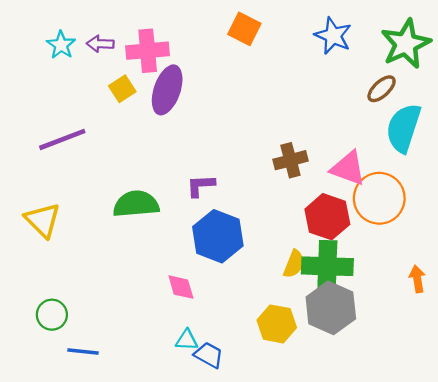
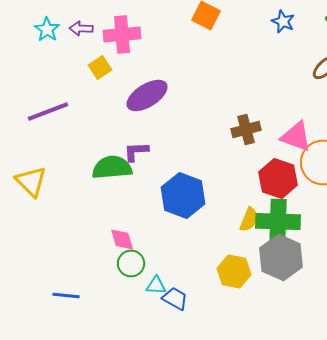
blue star: (333, 36) -> (283, 21), size x0.7
purple ellipse: (167, 90) -> (147, 95), moved, turned 39
purple L-shape: (201, 186) -> (136, 151), moved
pink diamond: (181, 287) -> (122, 239), moved
green circle: (52, 315) -> (131, 263), moved

